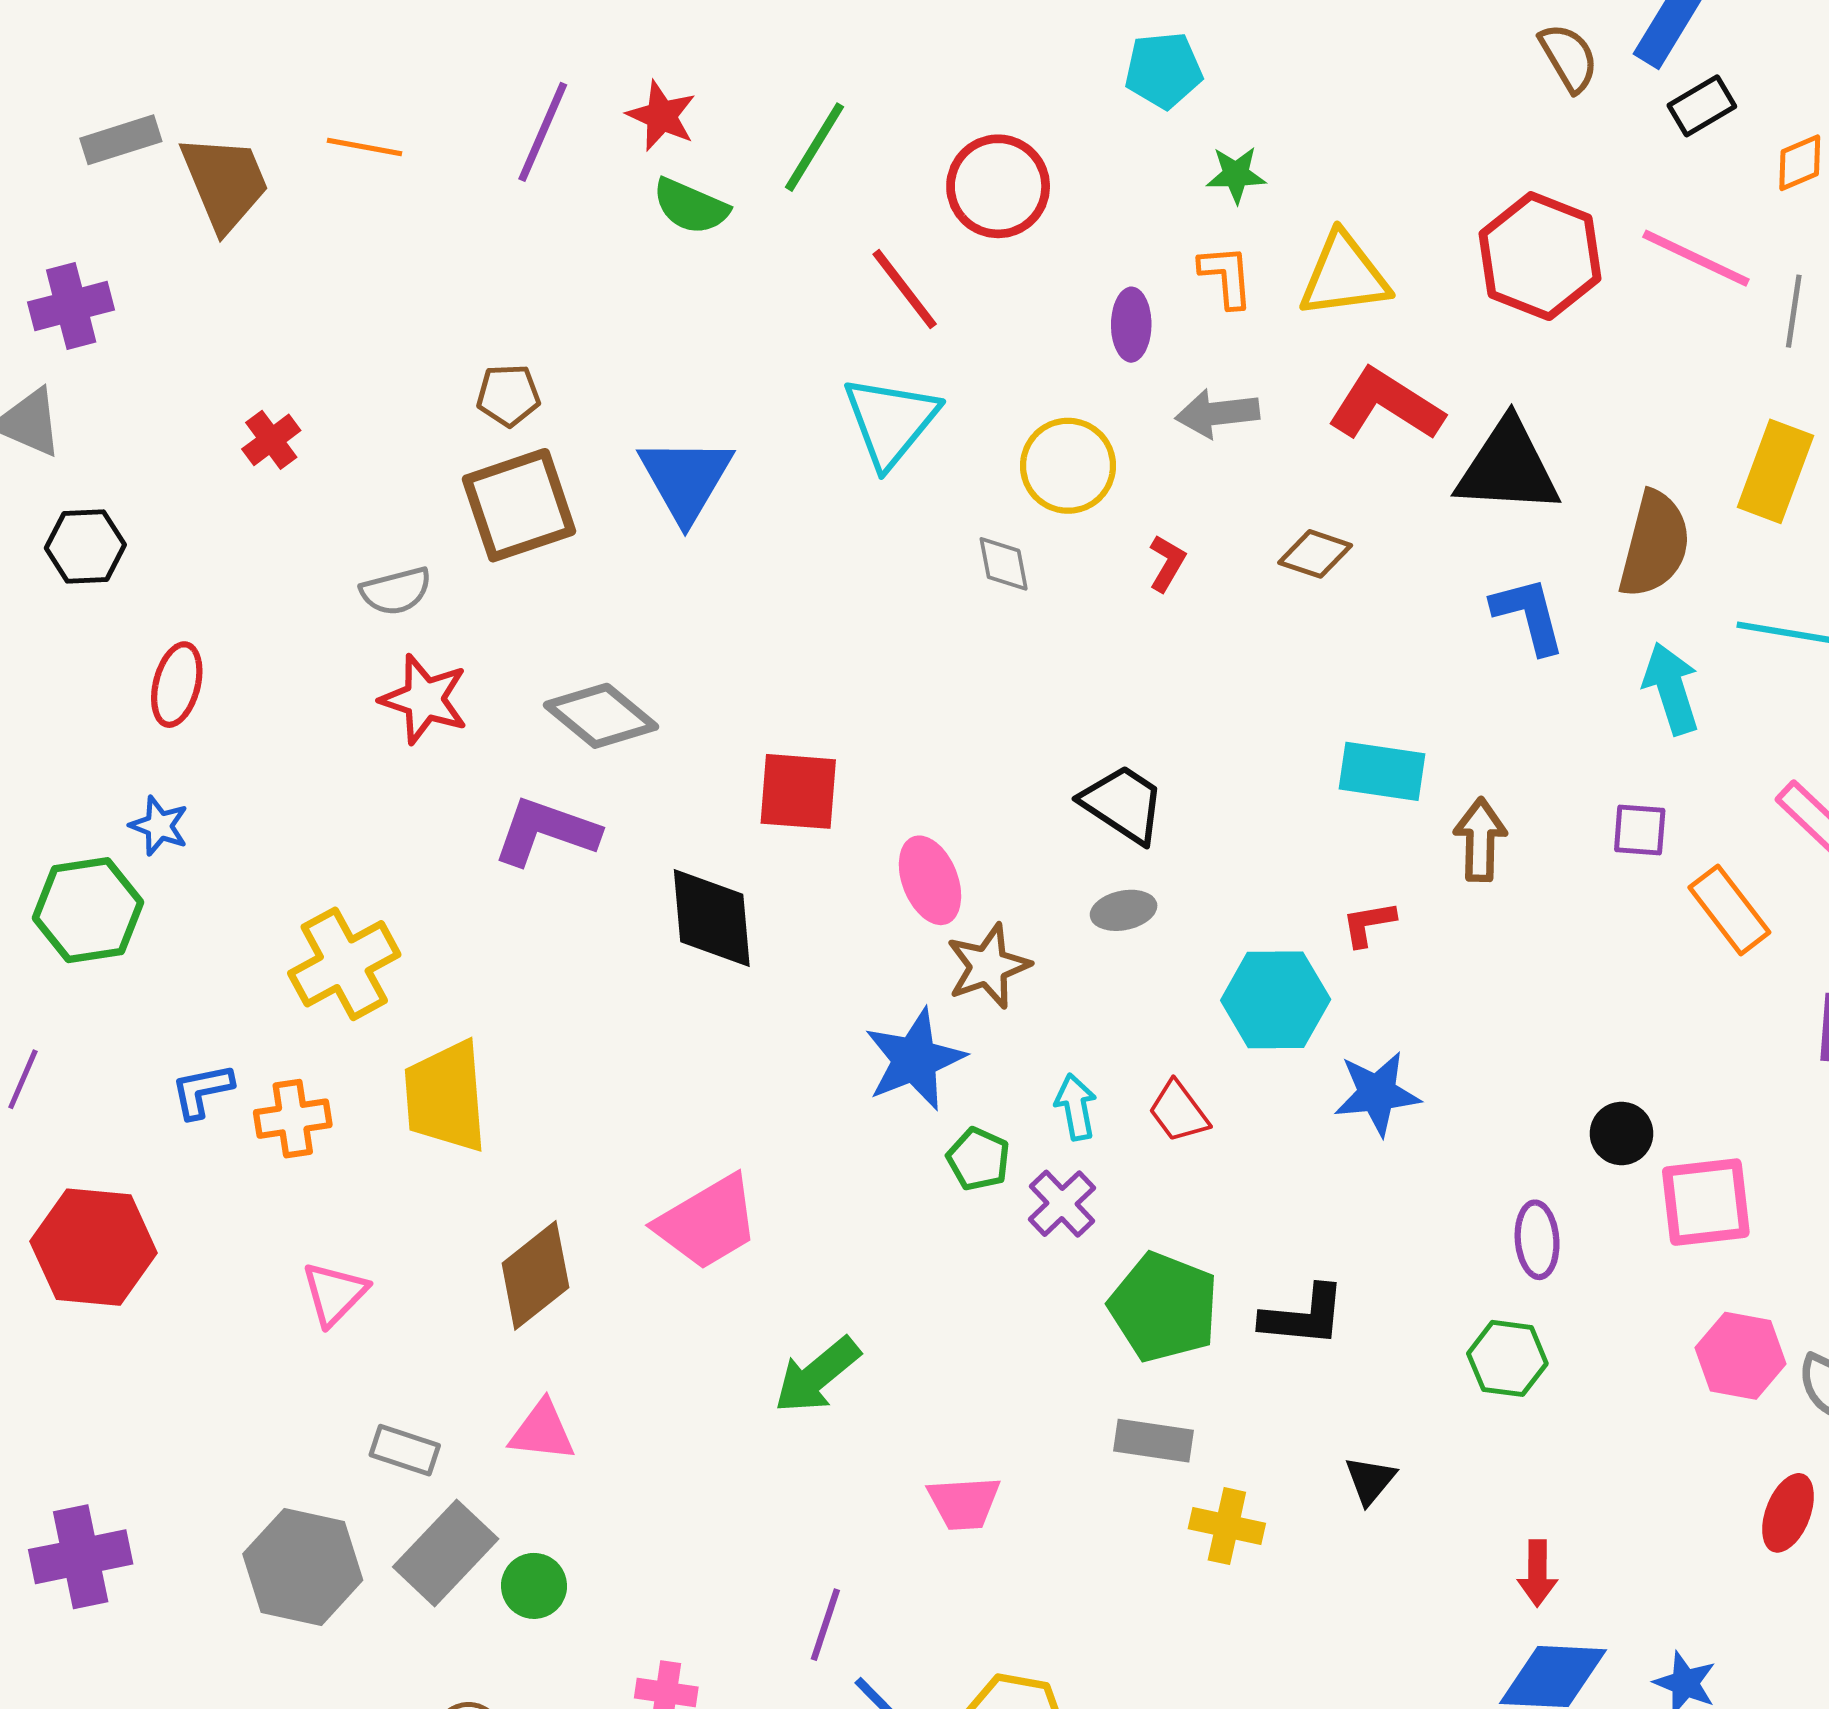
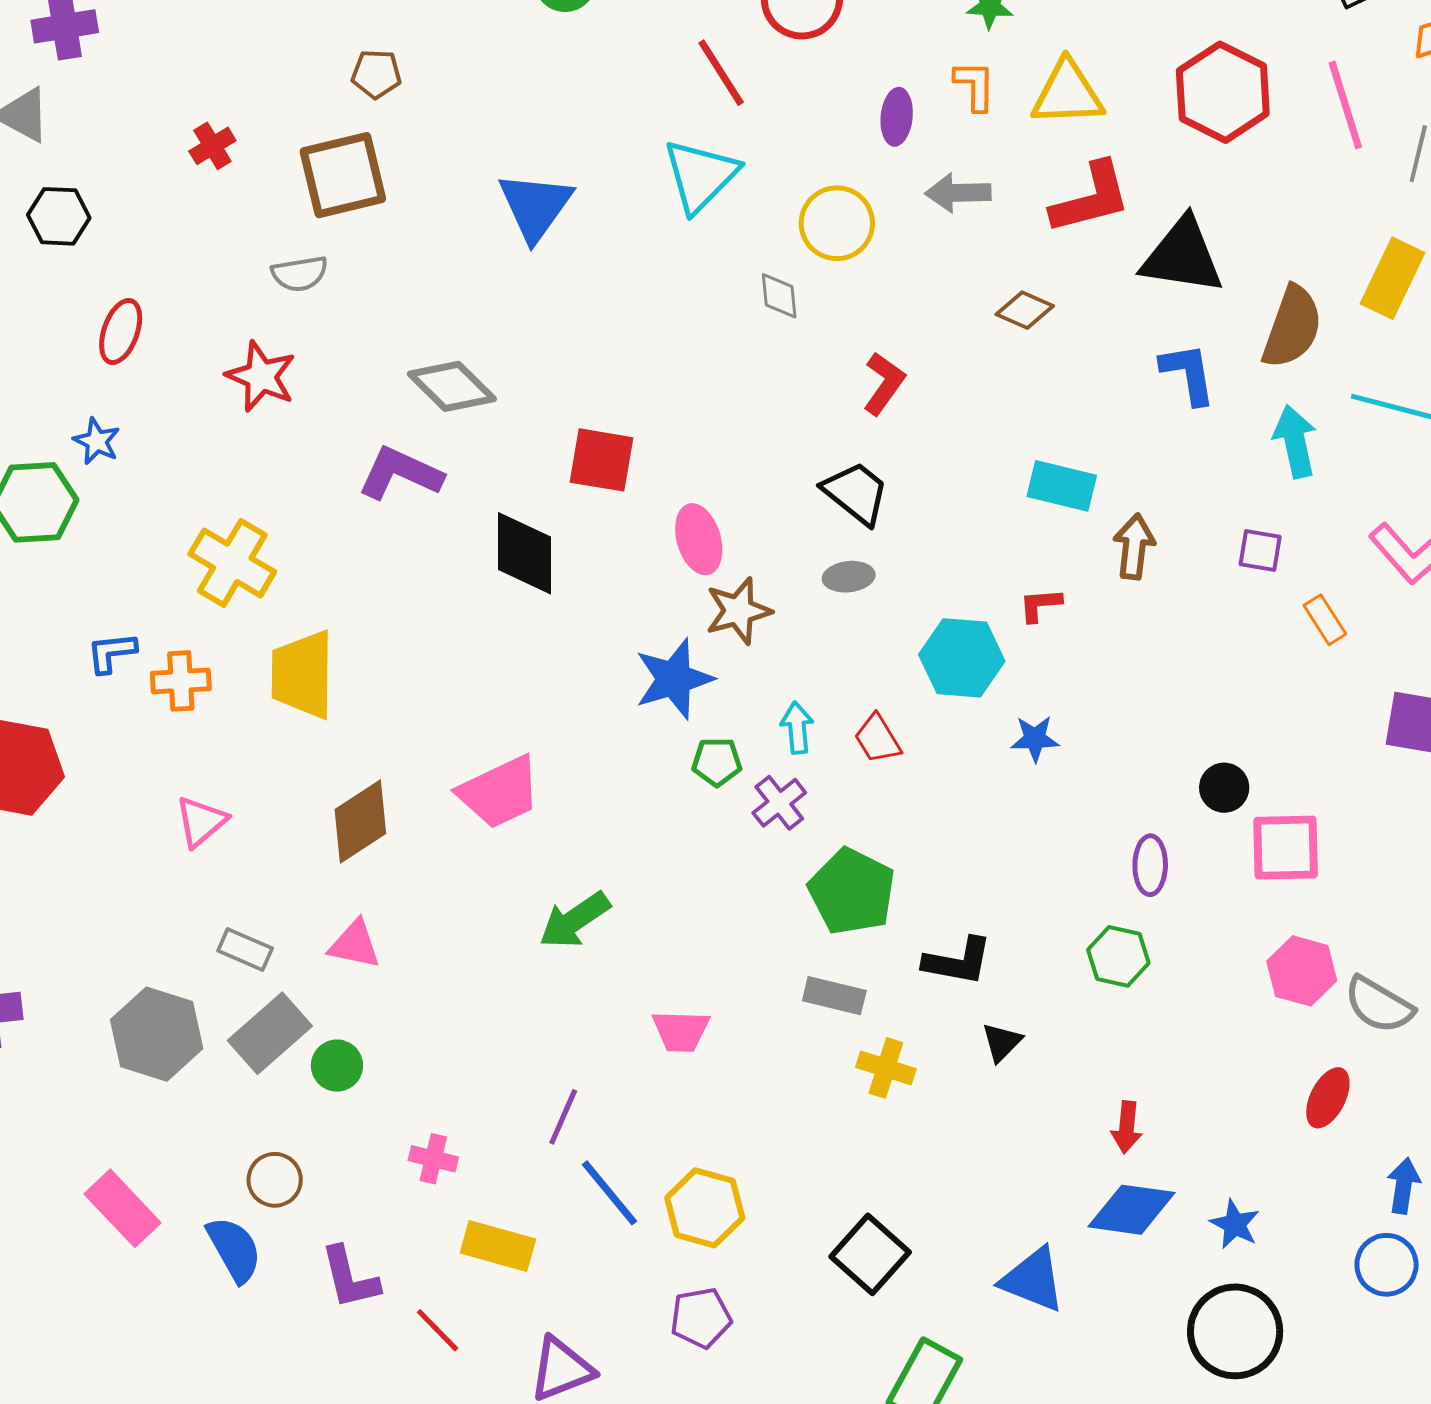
pink line: (1696, 258) -> (1345, 105), turned 42
brown pentagon: (508, 395) -> (376, 74), moved
red L-shape: (1386, 405) -> (1091, 198), turned 128
brown square: (519, 505) -> (343, 175), moved
red L-shape: (1167, 563) -> (884, 384), moved, size x1.4
red star: (424, 699) -> (261, 376), moved
orange rectangle: (1729, 910) -> (1325, 620), size x0.7
yellow cross: (344, 964) -> (232, 563), turned -36
blue star: (1377, 1093) -> (1035, 739), size x0.7
green pentagon: (978, 1159) -> (717, 762), turned -30
black L-shape: (1303, 1316) -> (958, 961), moved

